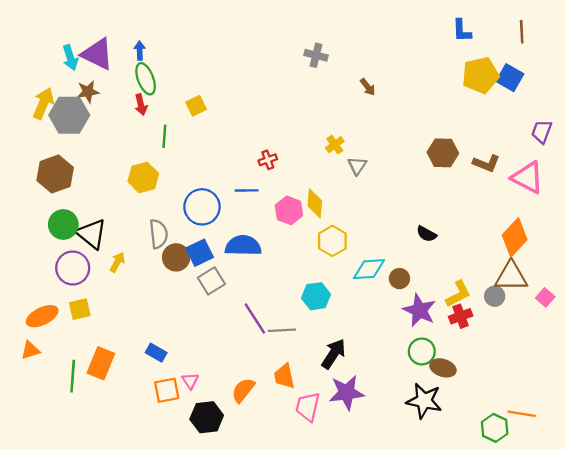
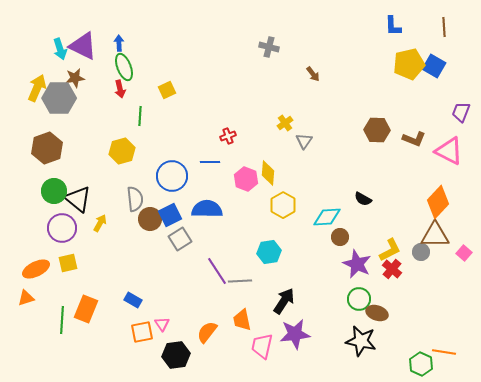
cyan diamond: (369, 269) -> (327, 217), moved
red cross: (461, 316) -> (392, 269), turned -30

